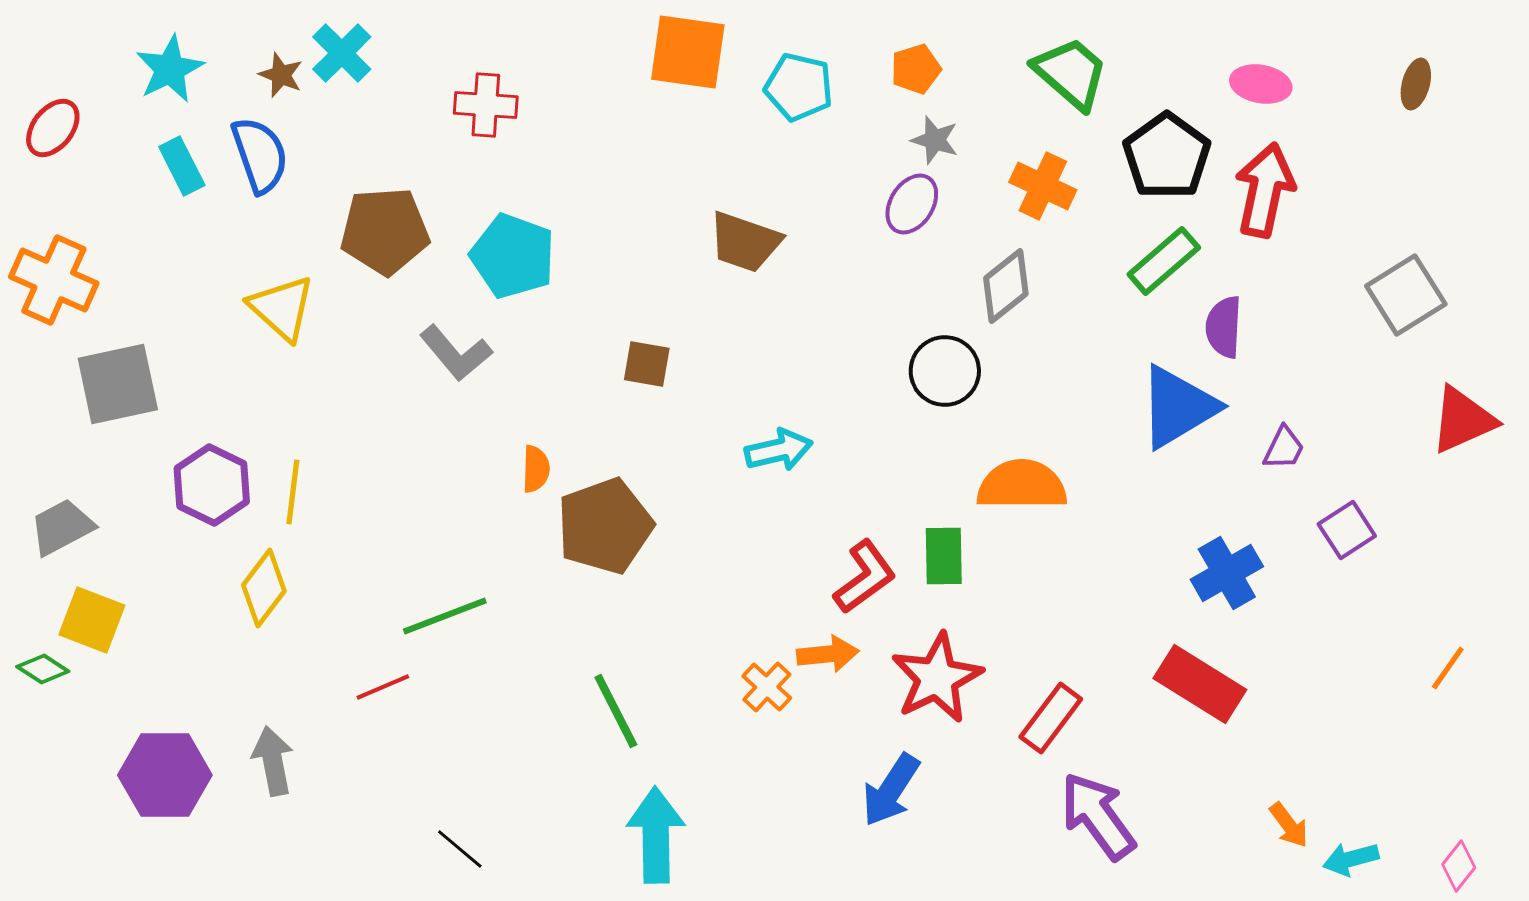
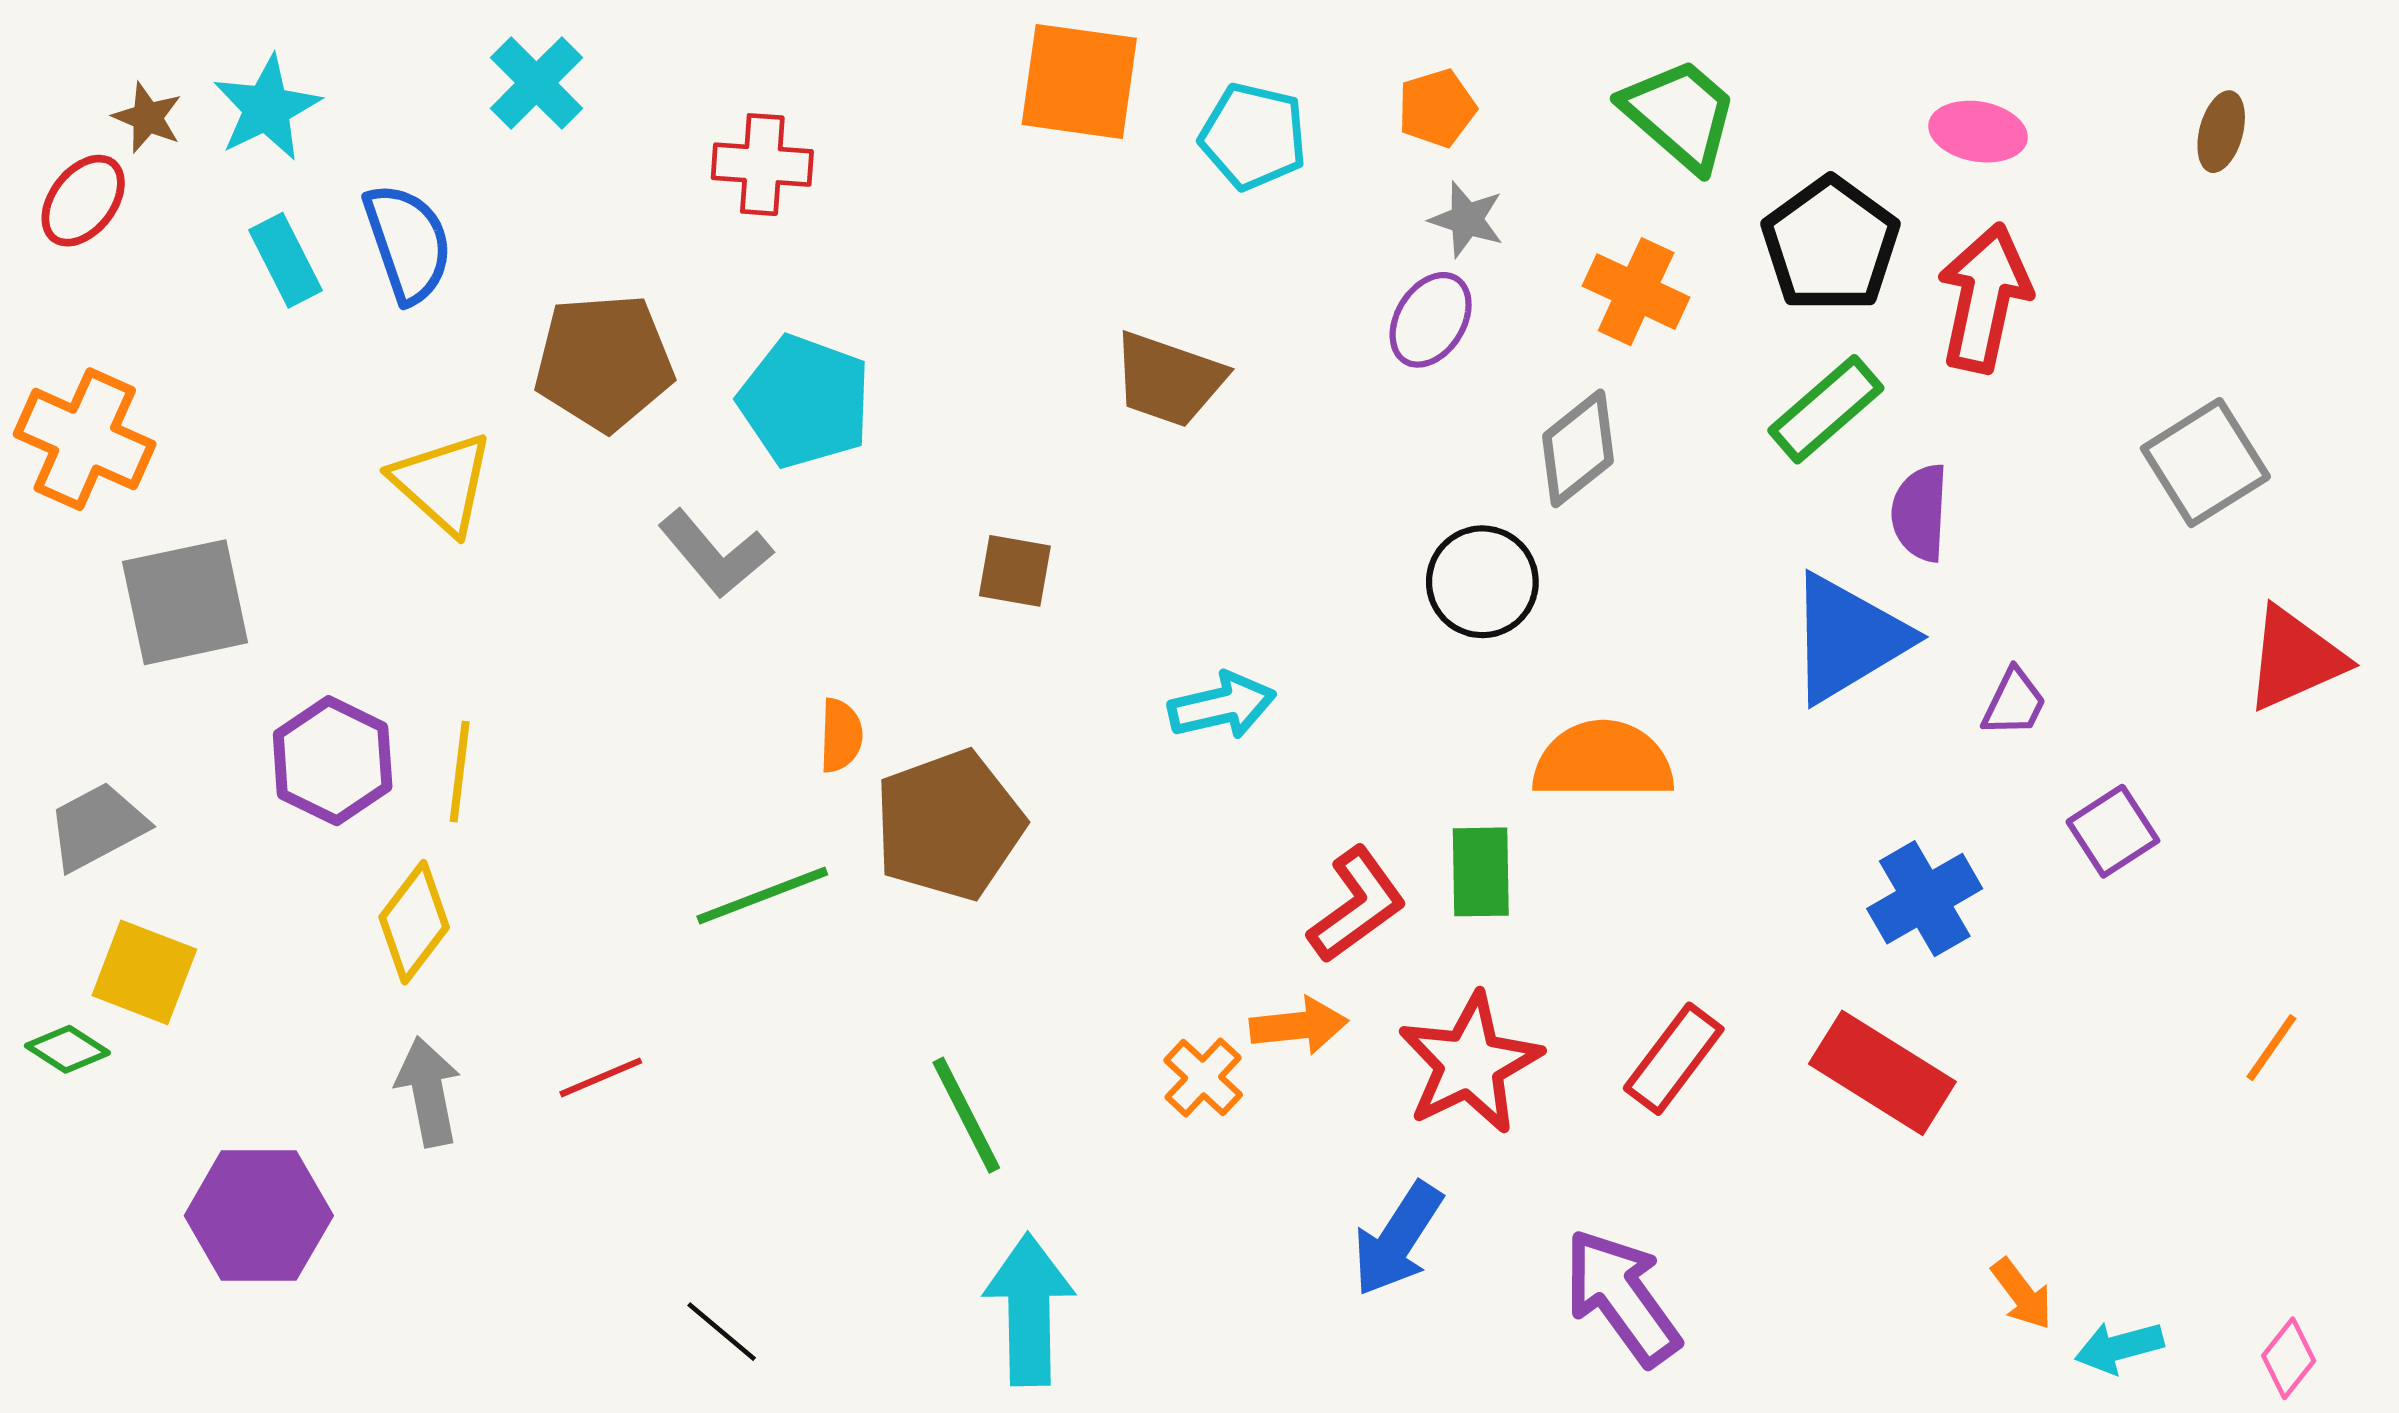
brown star: (281, 75) -> (147, 117), moved
green line: (445, 616) -> (762, 896), moved
red rectangle: (1051, 718) -> (1674, 1059), moved
gray arrow: (273, 761) -> (428, 1092), moved
purple arrow: (1098, 816) -> (1622, 1297), moved

